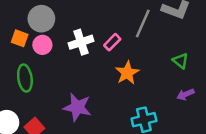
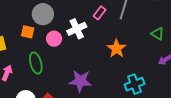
pink rectangle: (112, 42) -> (99, 13), moved
pink circle: (42, 45) -> (54, 39), moved

